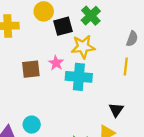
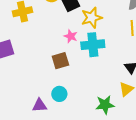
brown square: (31, 69) -> (60, 61), moved

